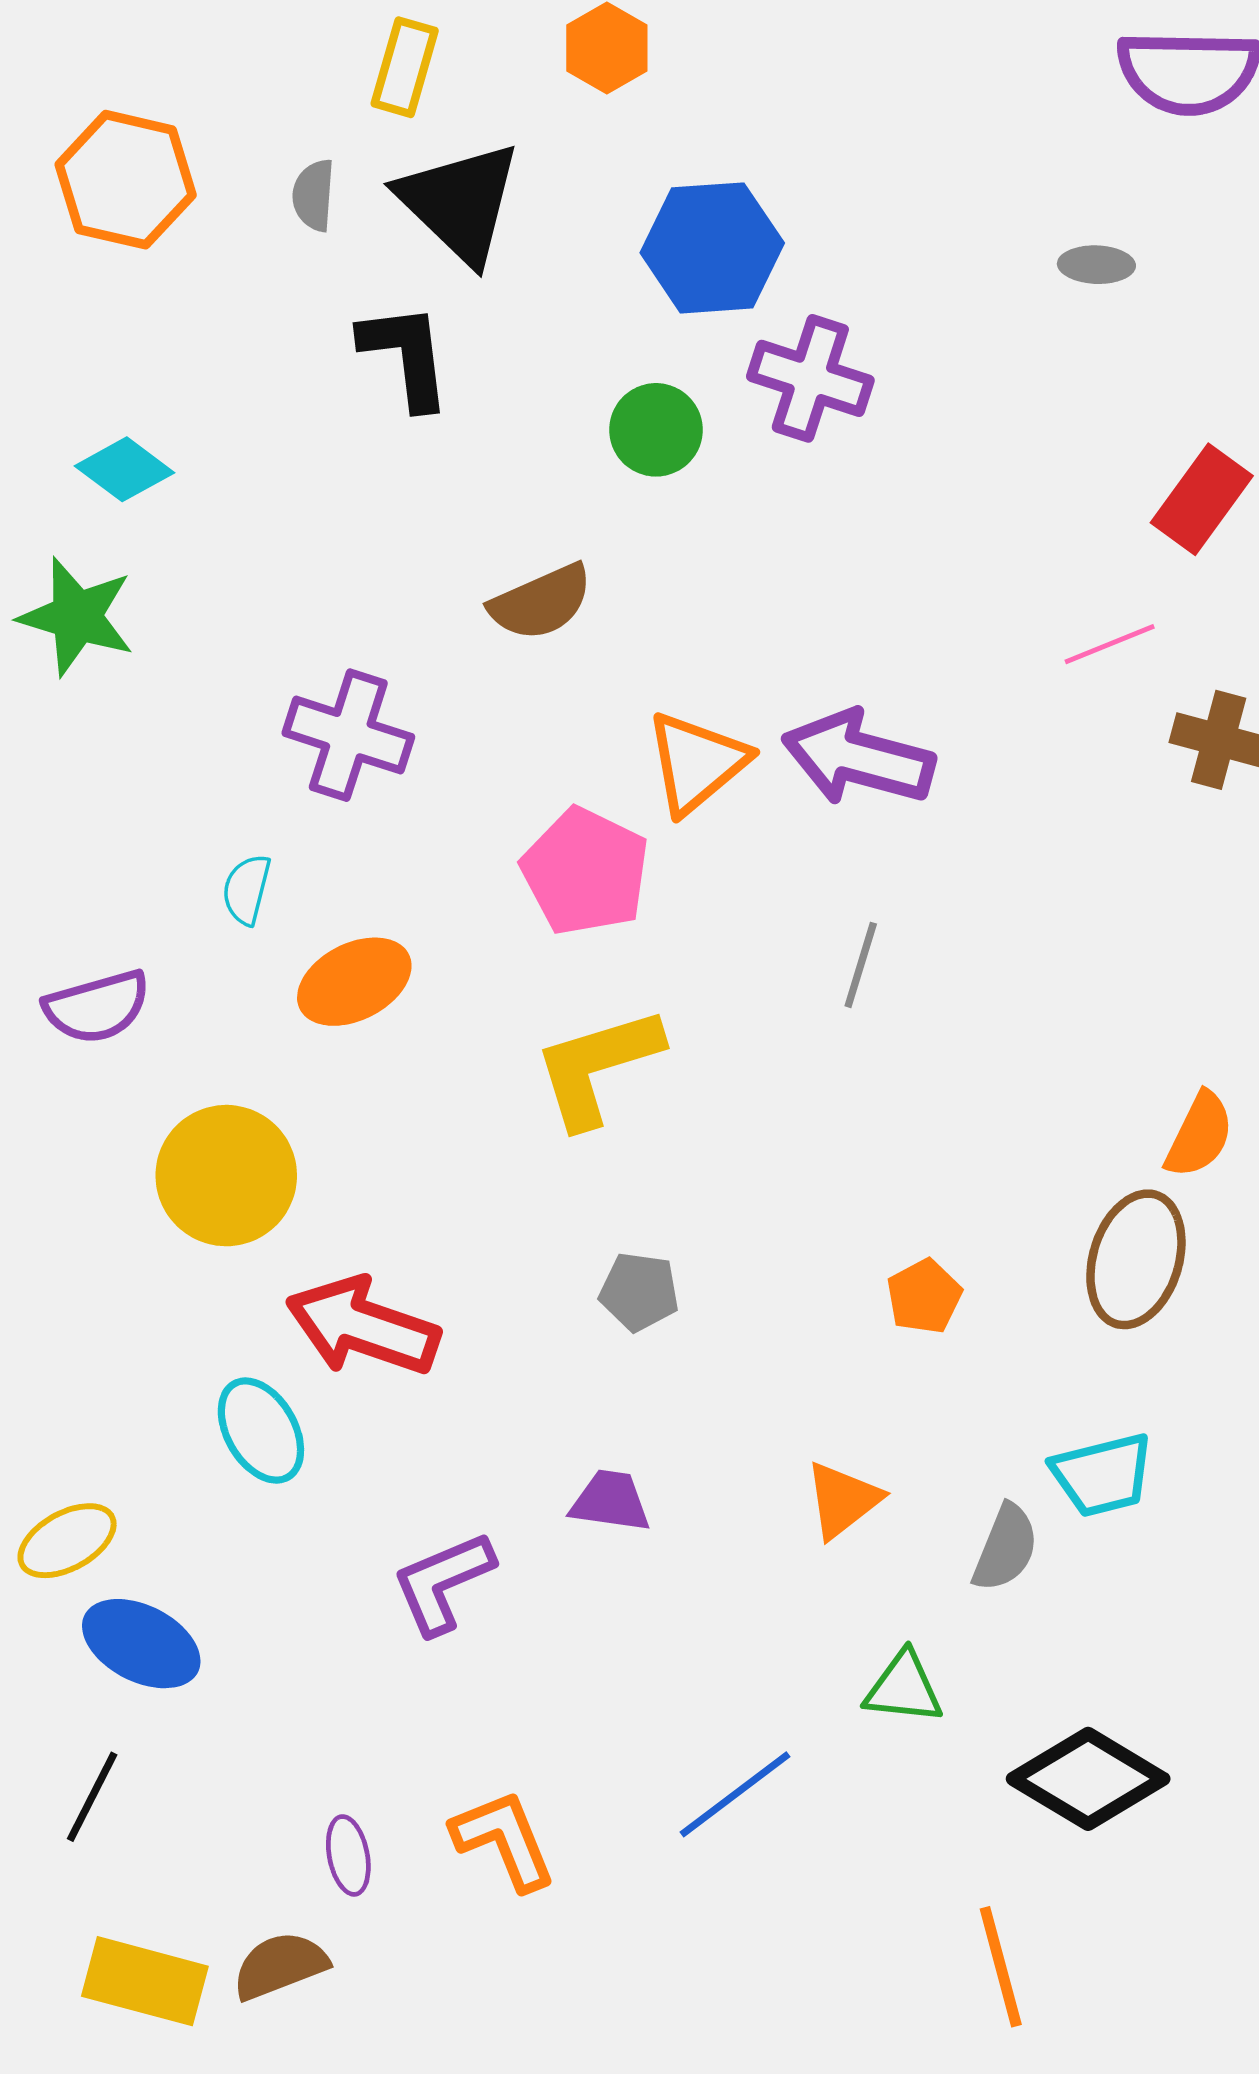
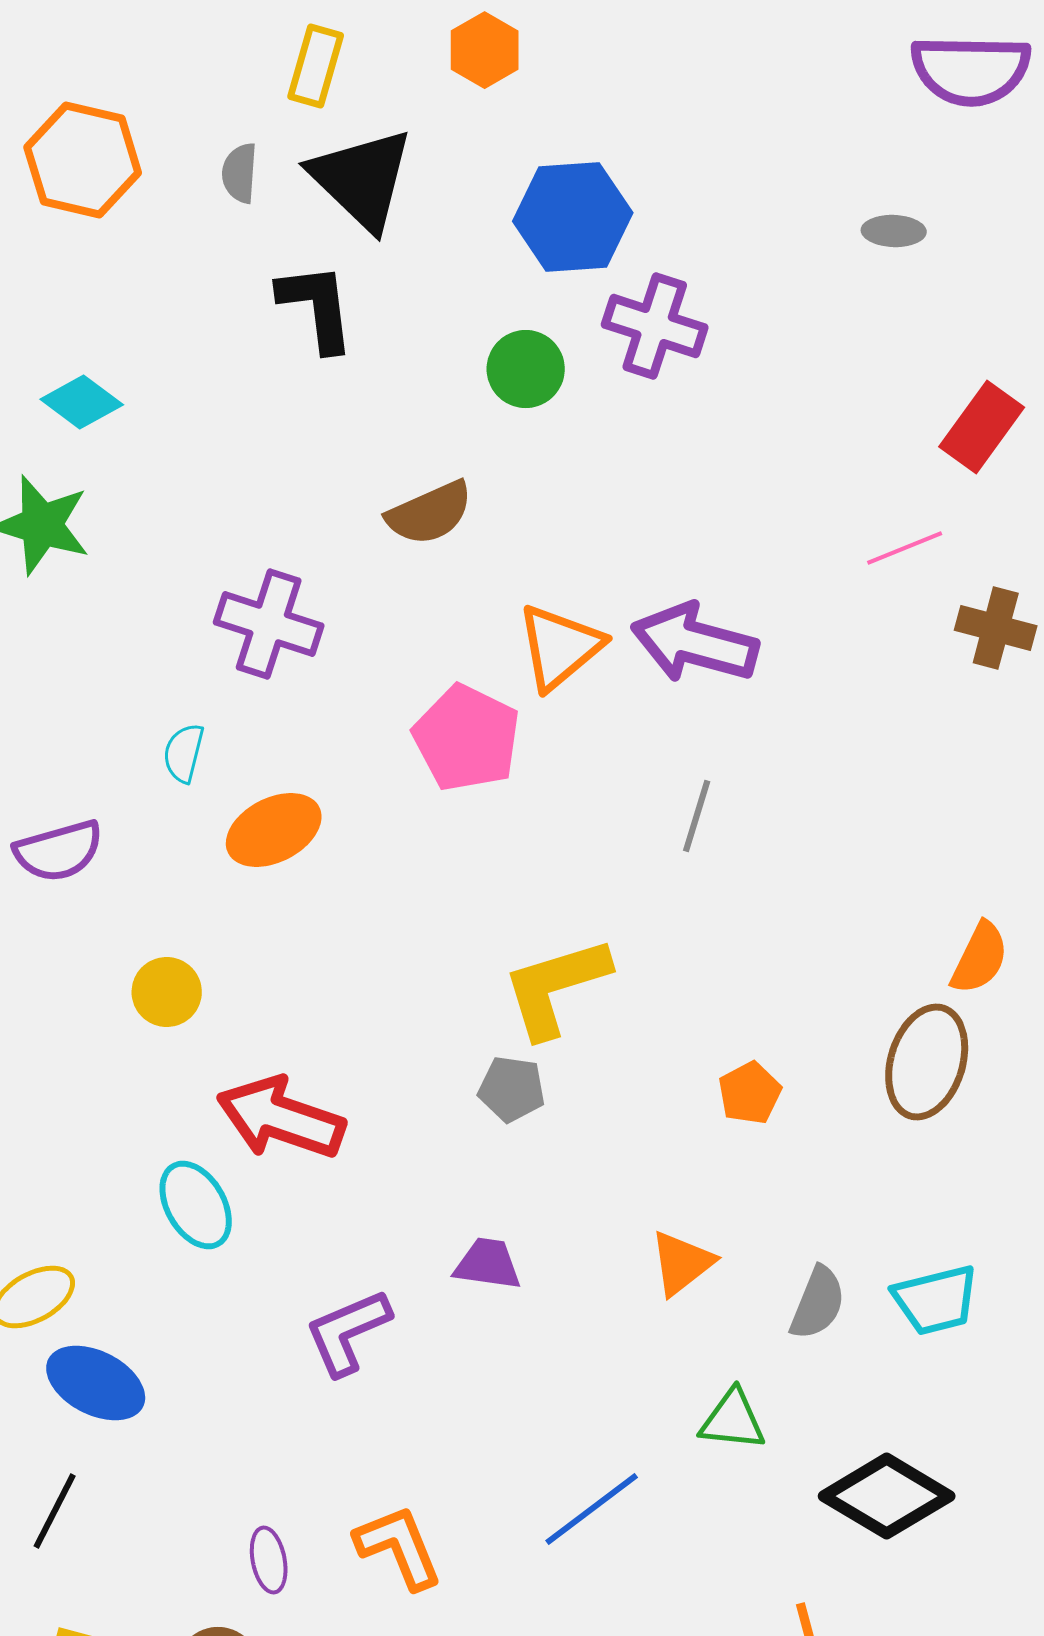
yellow L-shape: (597, 1067) -> (556, 987), moved
yellow circle: (226, 1176) -> (167, 992), size x0.6
cyan trapezoid: (1102, 1475) -> (936, 1300), moved

